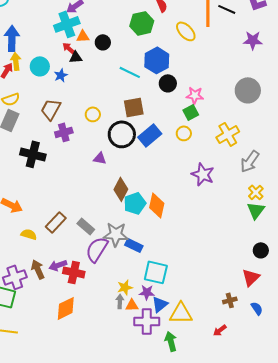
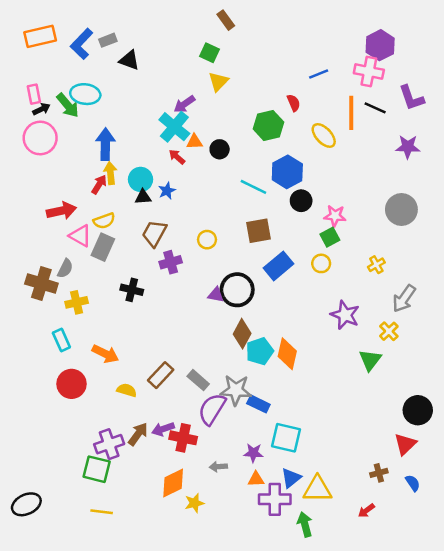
cyan cross: (67, 24) -> (174, 127), turned -30
black triangle: (76, 57) -> (143, 197), moved
black circle: (122, 134) -> (237, 290), moved
yellow cross: (228, 134) -> (376, 265), size x0.6
black cross: (33, 154) -> (132, 290), size x0.7
yellow cross: (256, 192) -> (389, 331), moved
green triangle: (256, 210) -> (370, 360), moved
black circle: (261, 250) -> (418, 410), size x1.5
brown arrow: (38, 269) -> (138, 434), turned 60
yellow star: (125, 287) -> (194, 503), moved
purple star: (147, 292) -> (253, 453), moved
gray arrow: (120, 301) -> (218, 467), moved, turned -96

